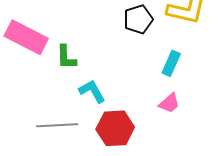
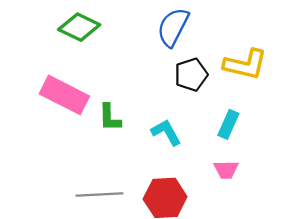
cyan L-shape: (92, 91) -> (166, 132), moved
pink trapezoid: (169, 103) -> (226, 170), turned 40

